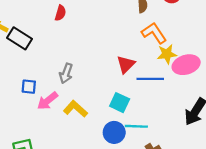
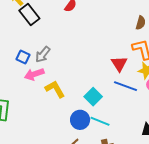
red triangle: (126, 64) -> (119, 64), moved, turned -36
gray arrow: (66, 73) -> (43, 54), moved

